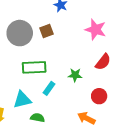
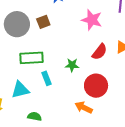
cyan rectangle: (49, 88) -> (46, 78), turned -56
red circle: (99, 96) -> (96, 86), size x1.5
green semicircle: (38, 118) -> (35, 116), moved

